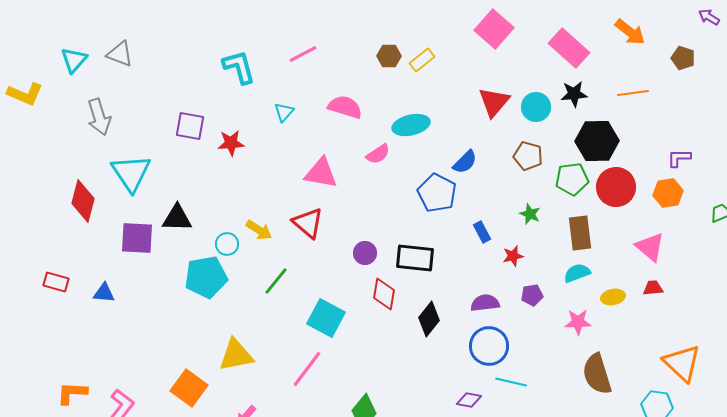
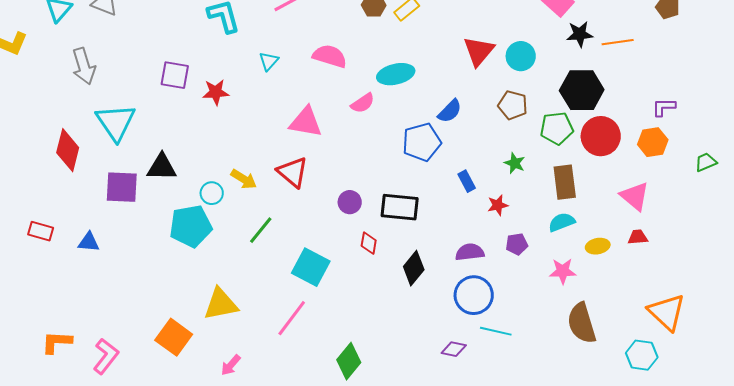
black star: (574, 94) -> (580, 34), moved
blue pentagon: (437, 193) -> (422, 142), turned 30
red diamond: (384, 294) -> (369, 243), size x0.7

